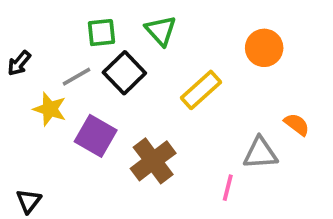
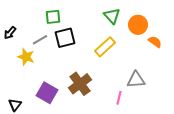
green triangle: (161, 31) -> (112, 16), moved
black square: (124, 73) -> (65, 38), turned 30
orange semicircle: (297, 124) -> (155, 42), moved
purple square: (96, 136) -> (47, 93), moved

